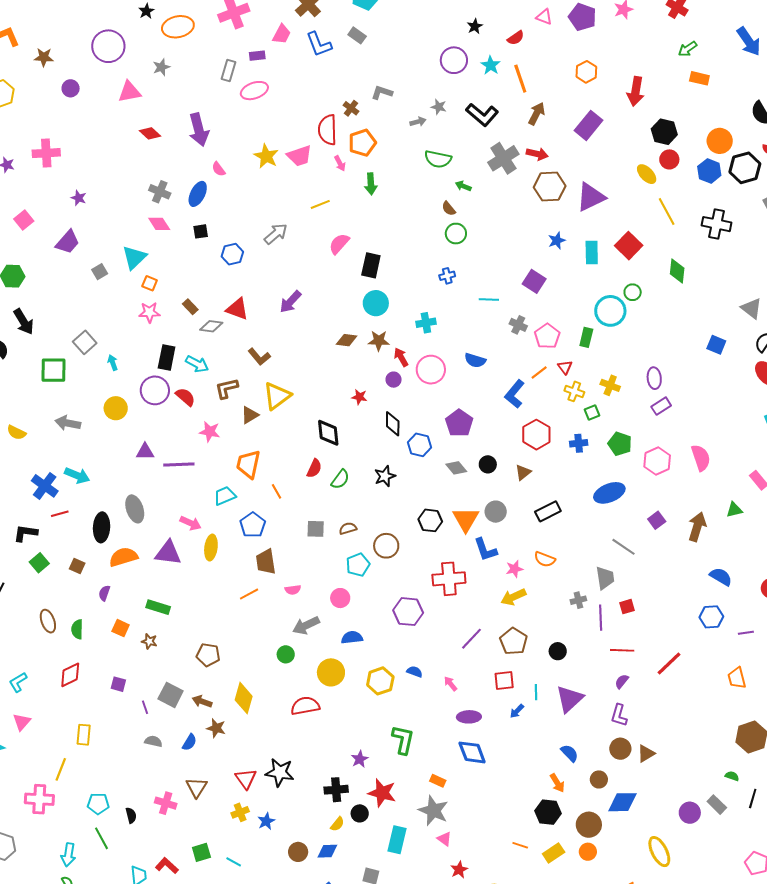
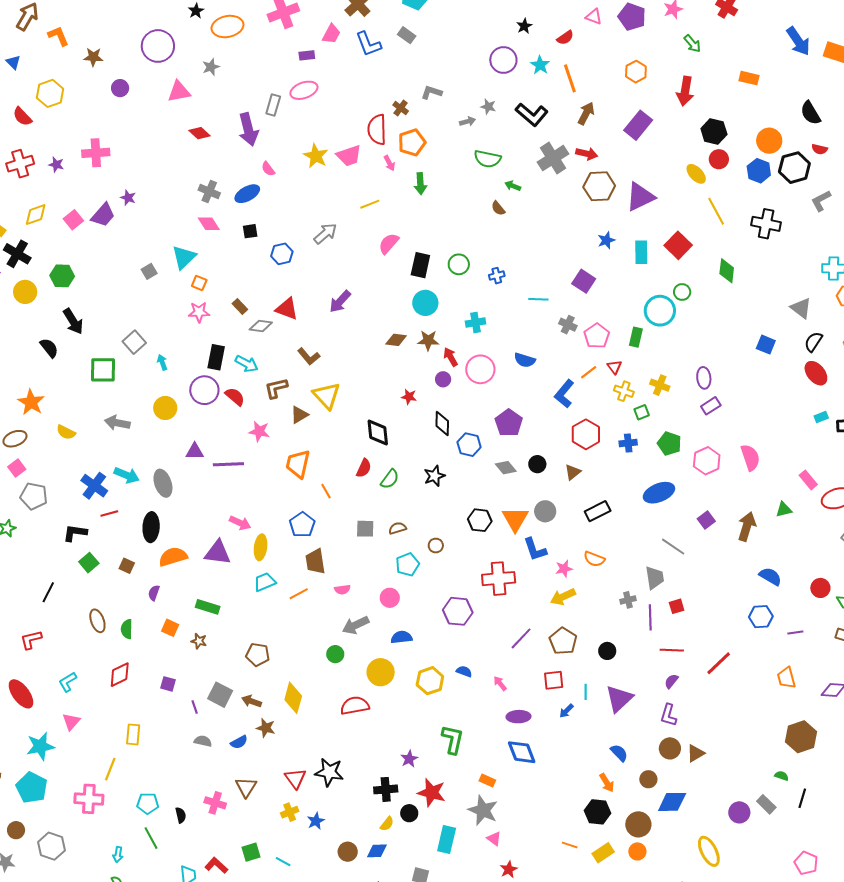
green arrow: (688, 49) -> (692, 44), moved, turned -96
gray rectangle: (228, 71) -> (273, 105), moved
blue ellipse: (198, 194) -> (247, 194), turned 35
green circle: (456, 234) -> (459, 264), moved
purple trapezoid: (68, 242) -> (103, 215), moved
yellow triangle: (277, 396) -> (327, 396), turned -36
cyan trapezoid: (225, 496) -> (265, 582), moved
gray ellipse: (135, 509) -> (163, 483), moved
brown circle: (386, 546) -> (436, 546), size x0.6
blue semicircle: (189, 742) -> (239, 742), turned 30
cyan arrow: (68, 855) -> (118, 854), size x0.7

